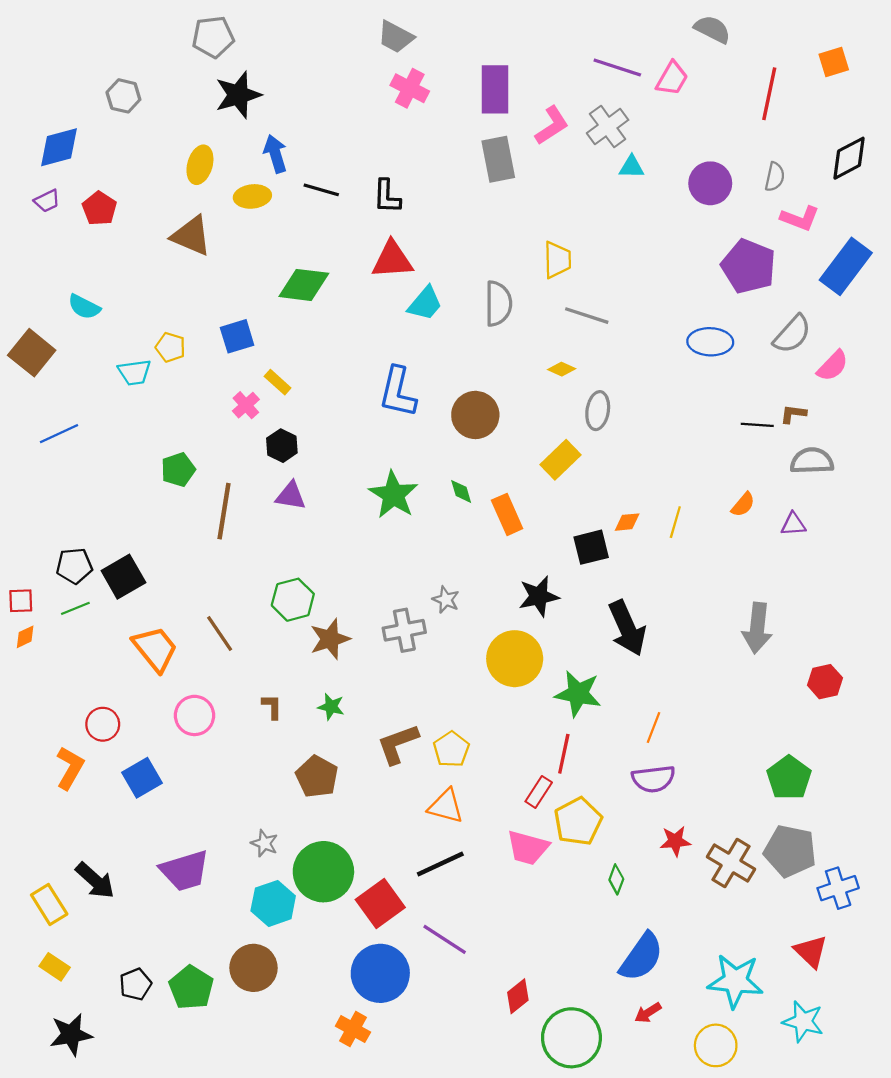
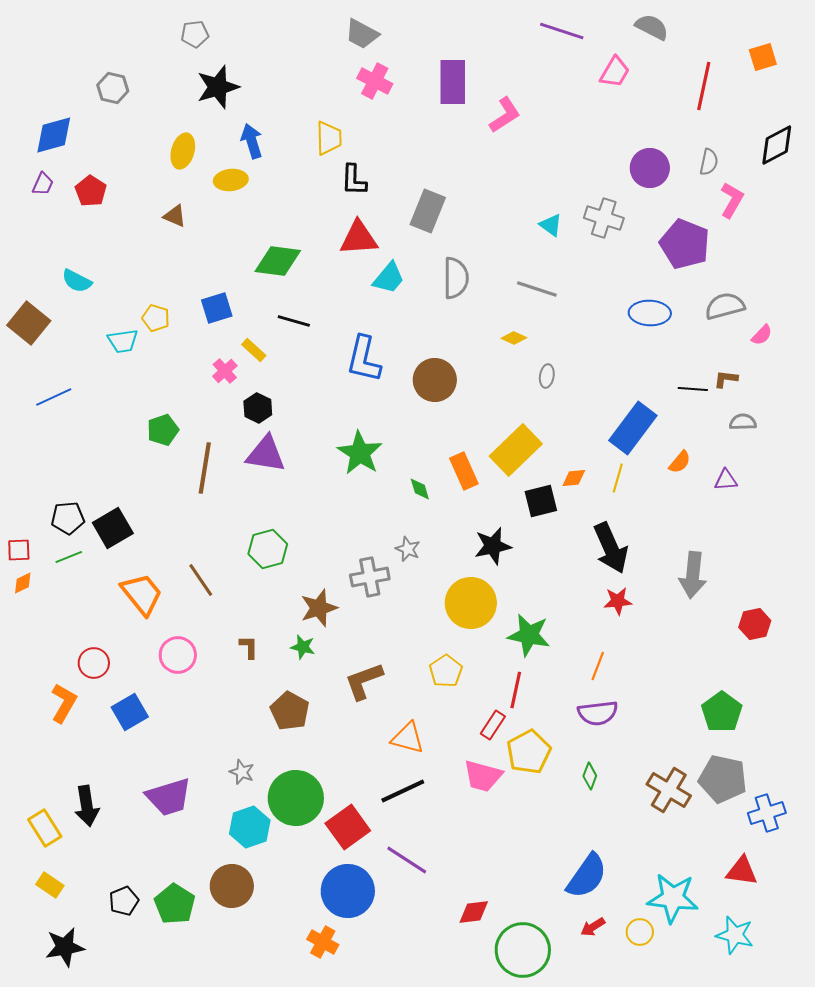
gray pentagon: (213, 37) -> (195, 34), size x0.7
purple line: (617, 67) -> (562, 31), moved
gray cross: (608, 127) -> (604, 218), moved, turned -36
gray rectangle: (498, 159) -> (428, 211), moved, turned 33
cyan triangle: (632, 167) -> (551, 225), moved, turned 35
black line: (321, 190) -> (294, 321), moved
purple trapezoid: (47, 201) -> (43, 184), turned -40
pink L-shape: (800, 218) -> (732, 200), turned -81
brown triangle: (191, 236) -> (175, 216), size x0.6
yellow trapezoid: (557, 260) -> (329, 138), moved
blue rectangle: (846, 266) -> (633, 428), moved
gray semicircle: (792, 334) -> (725, 306), turned -147
pink semicircle: (833, 366) -> (762, 335), size x0.7
gray ellipse: (598, 411) -> (547, 376), size x0.7
yellow rectangle: (561, 460) -> (516, 450), moved, size x1.4
gray semicircle: (812, 461) -> (743, 422), size x0.7
green diamond: (461, 491) -> (420, 489), moved
purple triangle: (291, 496) -> (266, 454), size x1.4
black arrow: (627, 628) -> (611, 548), moved
brown star: (330, 639) -> (319, 608), moved
yellow pentagon: (451, 749) -> (446, 671), moved
red star: (675, 841) -> (618, 601), moved
green diamond: (616, 879) -> (590, 776), moved
black arrow: (95, 880) -> (87, 806), turned 39
red triangle: (811, 951) -> (742, 871), turned -36
red diamond: (518, 996) -> (474, 912), turned 32
yellow circle: (716, 1045) -> (640, 932), moved, size x0.7

